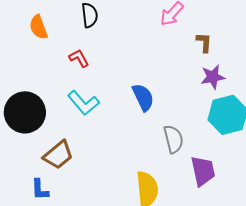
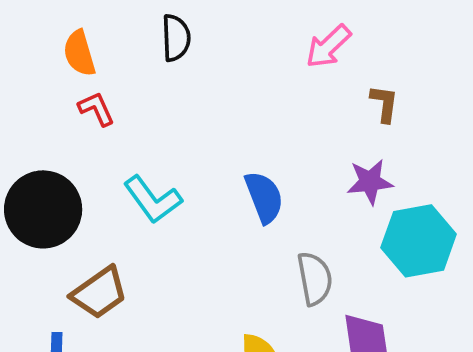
red L-shape: (79, 58) -> (96, 109), moved
purple star: (213, 77) -> (370, 182), moved

